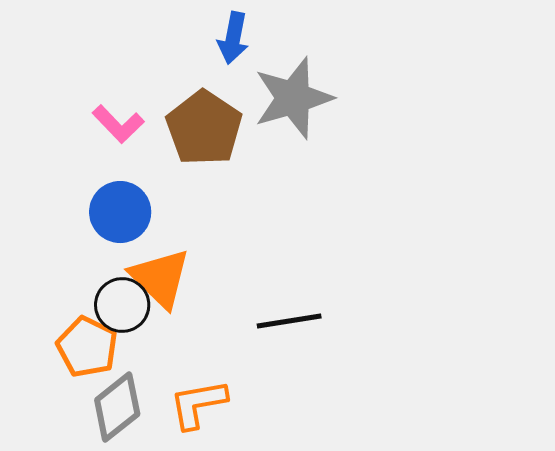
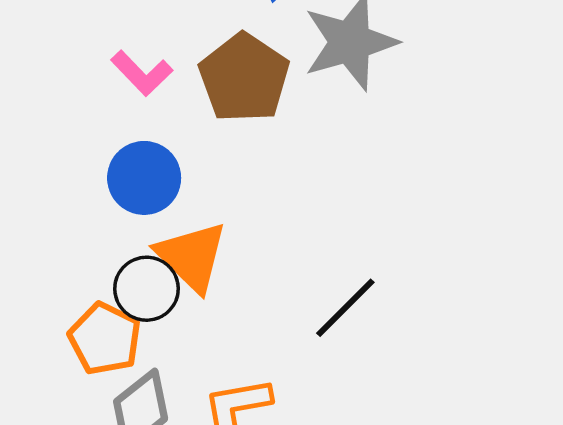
black line: (289, 321) -> (345, 308), turned -36

